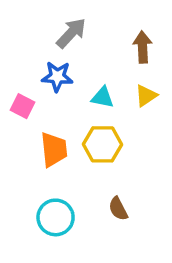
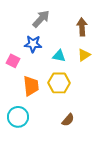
brown semicircle: (118, 209) -> (68, 120), turned -112
cyan circle: (56, 217) -> (18, 117), moved

